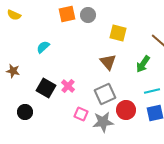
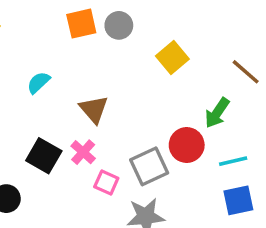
yellow square: (118, 33) -> (172, 58), turned 36
brown triangle: (108, 62) -> (94, 109), moved
red circle: (126, 110) -> (187, 145), moved
pink square: (81, 114) -> (106, 183), moved

